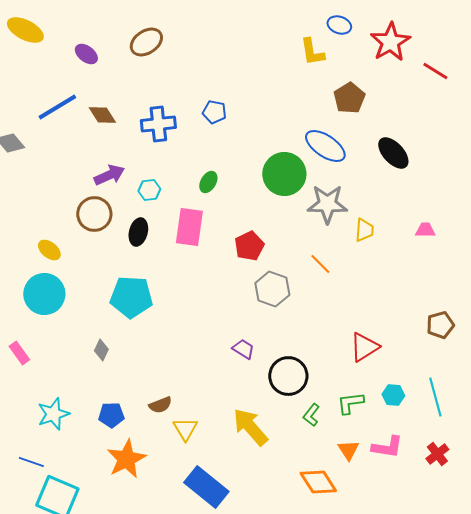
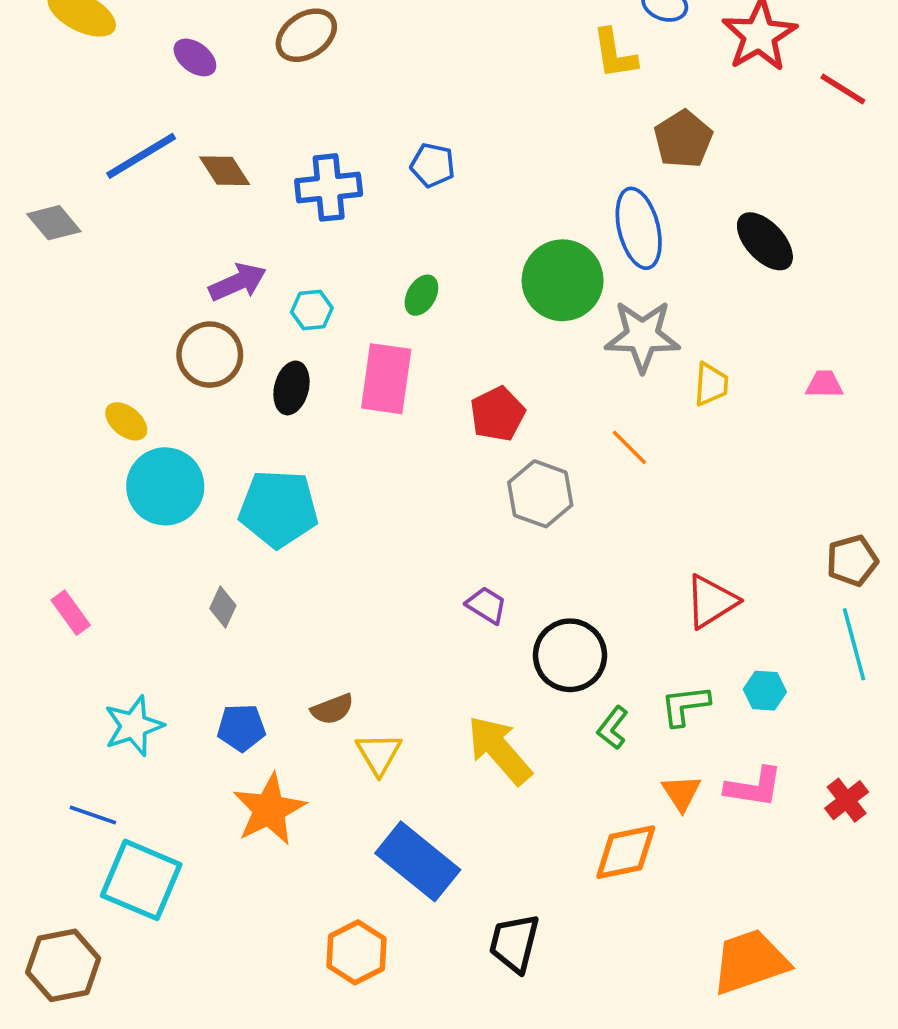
blue ellipse: (325, 146) -> (639, 228), turned 42
cyan circle: (44, 294) -> (165, 486), moved
cyan line: (435, 397) -> (854, 644), moved
orange diamond: (318, 482) -> (626, 852), turned -69

